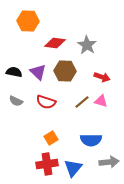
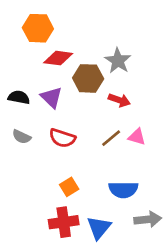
red diamond: (55, 43) -> (58, 58), moved
brown hexagon: (65, 71) -> (88, 78), moved
red arrow: (102, 77) -> (119, 100), moved

